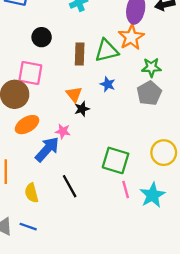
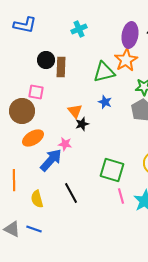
brown rectangle: (80, 54) -> (61, 67), moved
pink square: (30, 73) -> (36, 92), size x0.7

